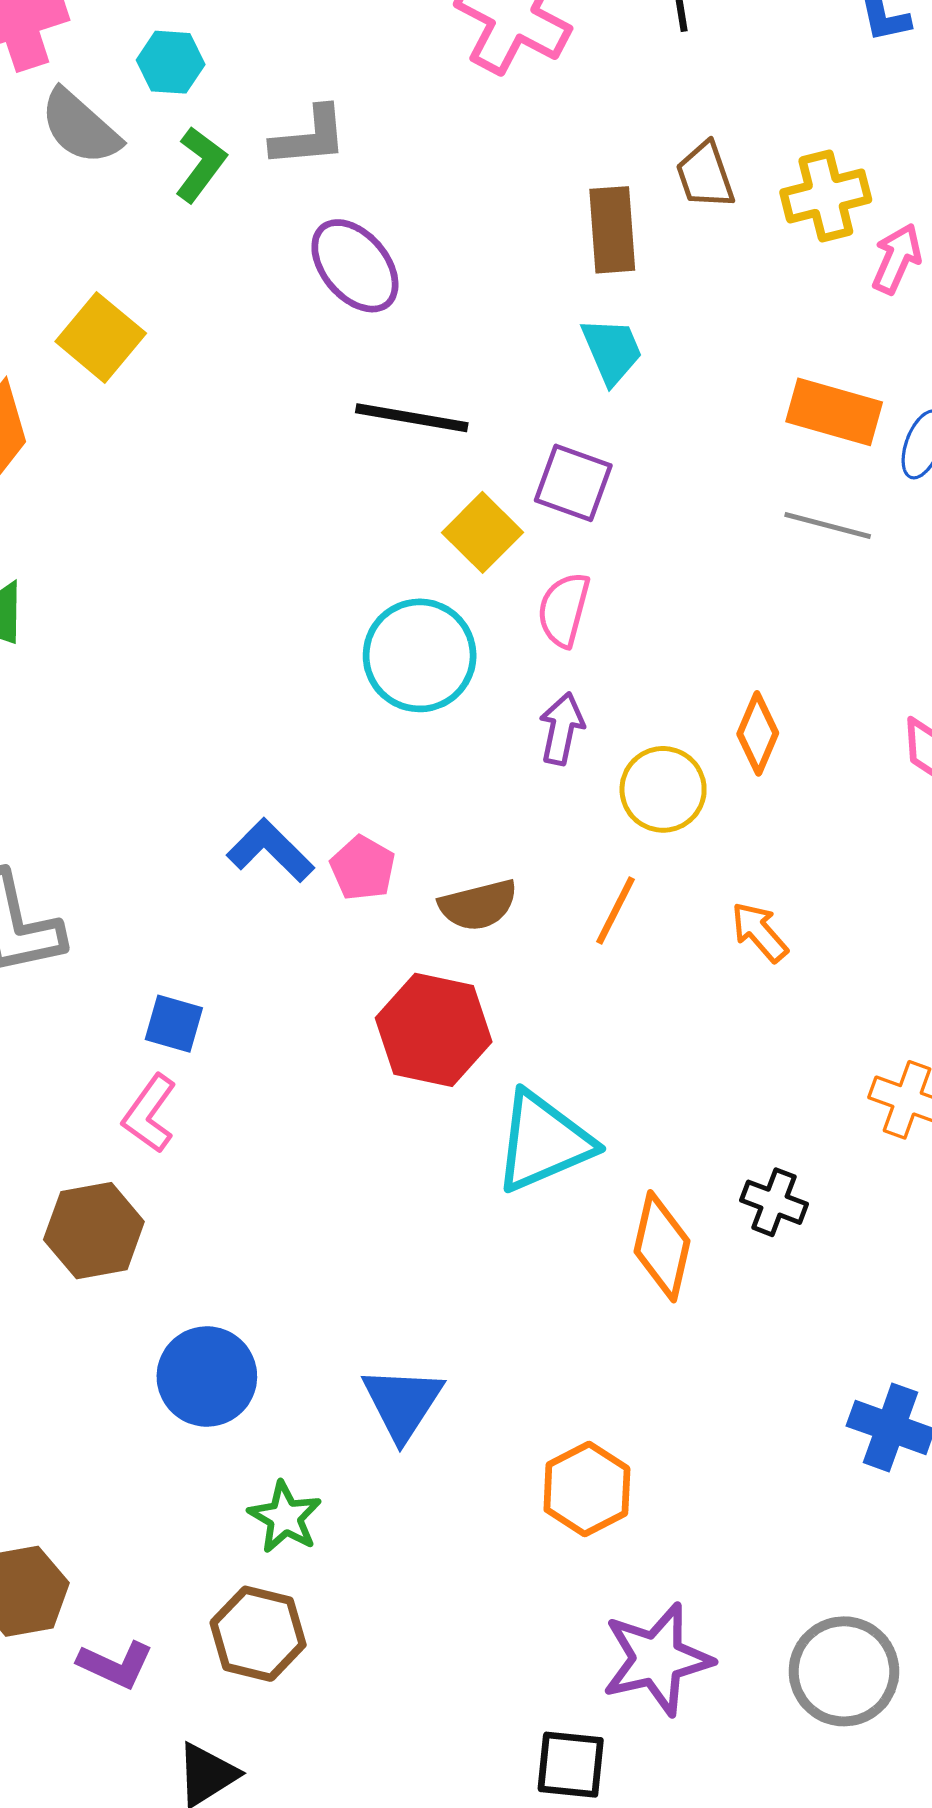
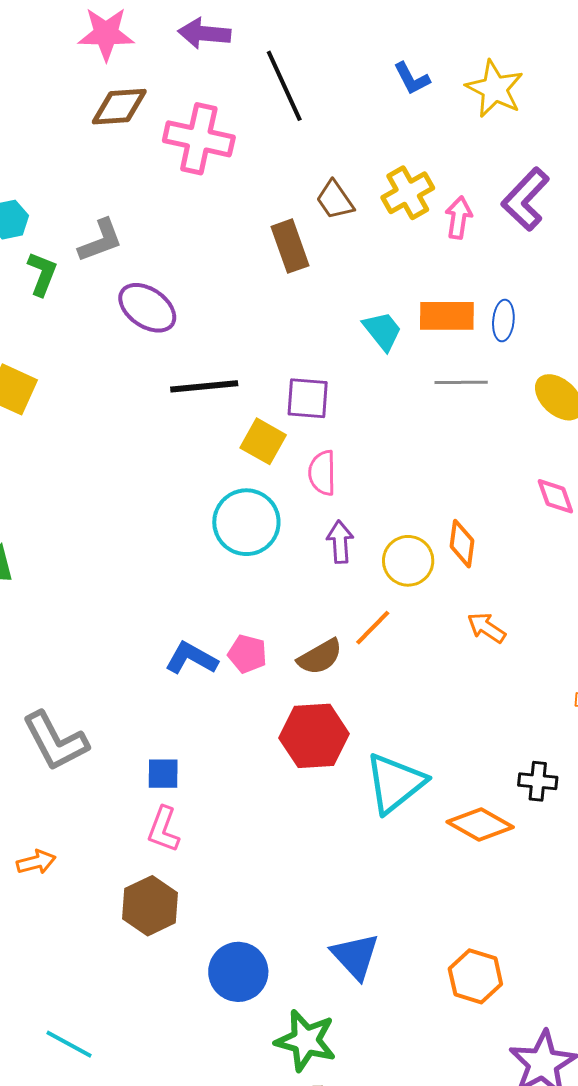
cyan trapezoid: (612, 351) -> (382, 331), moved
orange diamond: (758, 733) -> (462, 544), moved
orange line: (615, 911) -> (373, 628), moved, turned 33
orange diamond: (662, 1246) -> (480, 824), turned -58
green star: (285, 1517) -> (306, 1041), size x1.4

